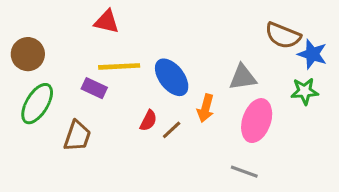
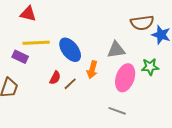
brown semicircle: (283, 36) -> (142, 23), turned -30
green star: (305, 91) -> (150, 67), moved

